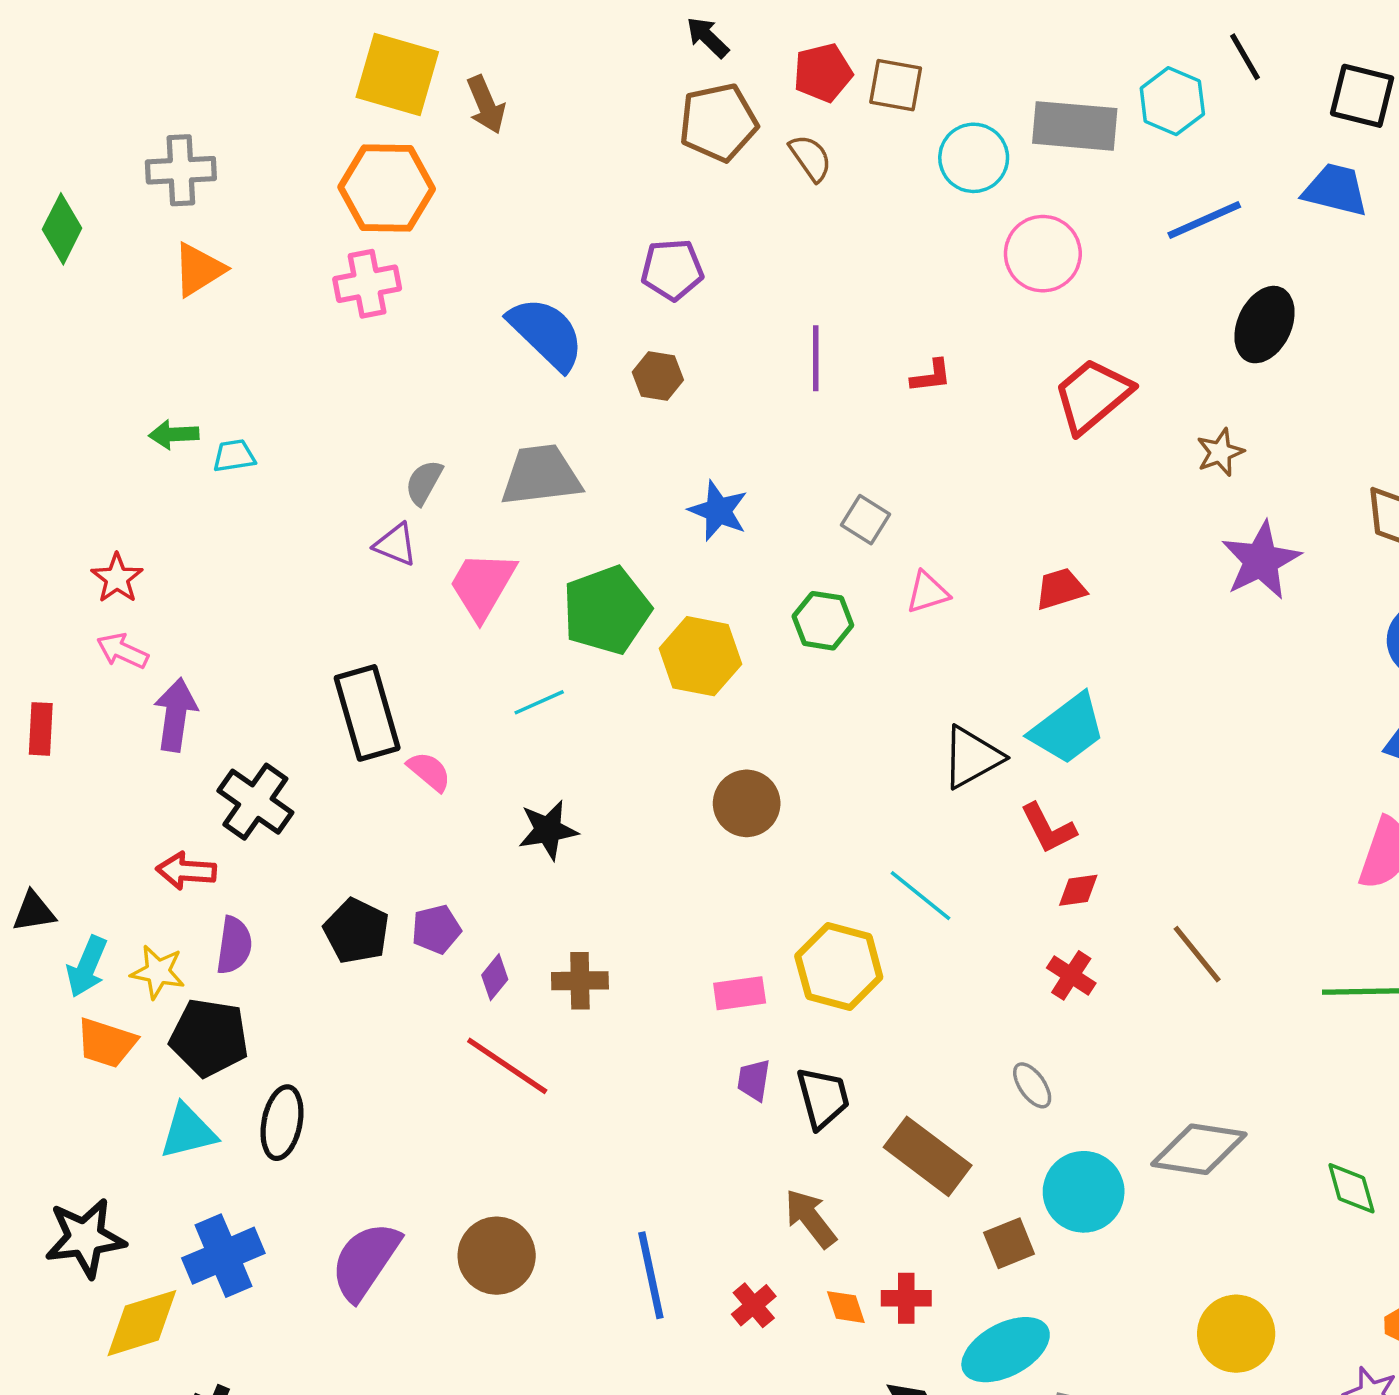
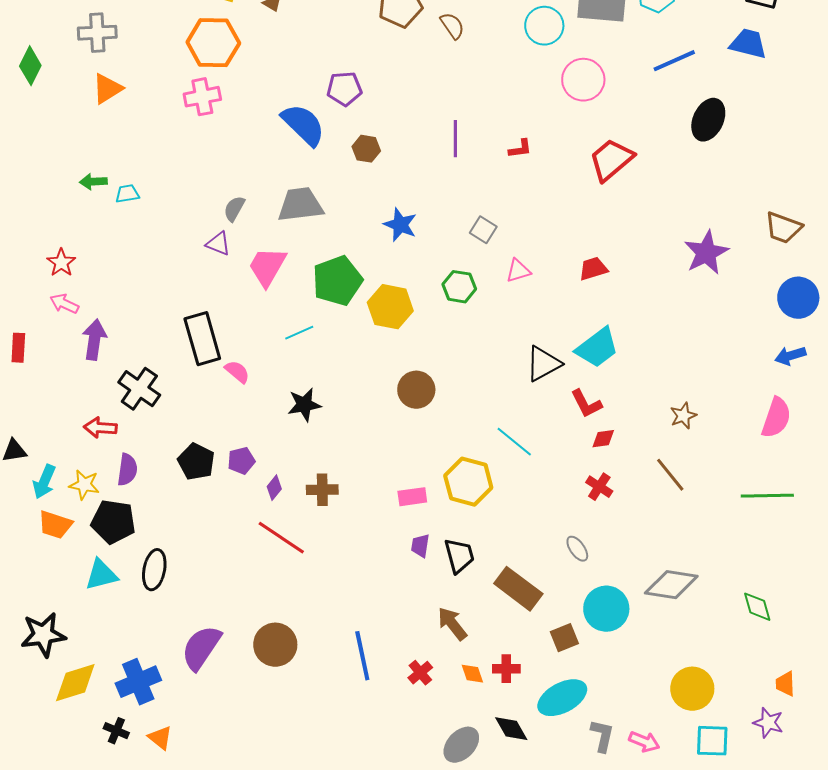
purple pentagon: (672, 270) -> (344, 89), moved
brown star: (1220, 452) -> (683, 416), moved
blue cross: (223, 1256) -> (138, 682), moved

